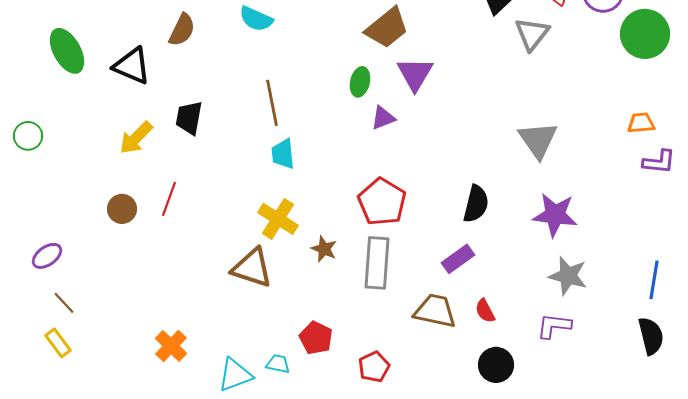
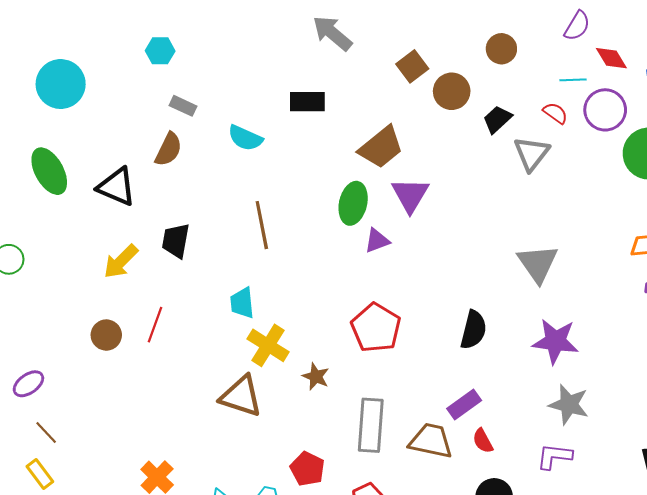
green ellipse: (360, 82) -> (353, 203), size x1.4
cyan trapezoid: (283, 154) -> (242, 303), moved
purple rectangle: (458, 259) -> (464, 405), moved
gray rectangle: (377, 263) -> (371, 425), moved

